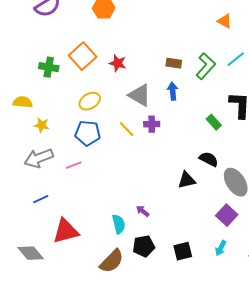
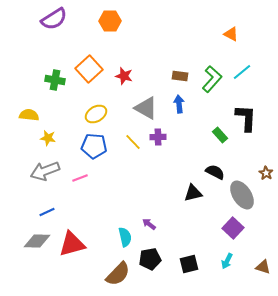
gray diamond: (31, 253) -> (37, 241), moved, turned -48

